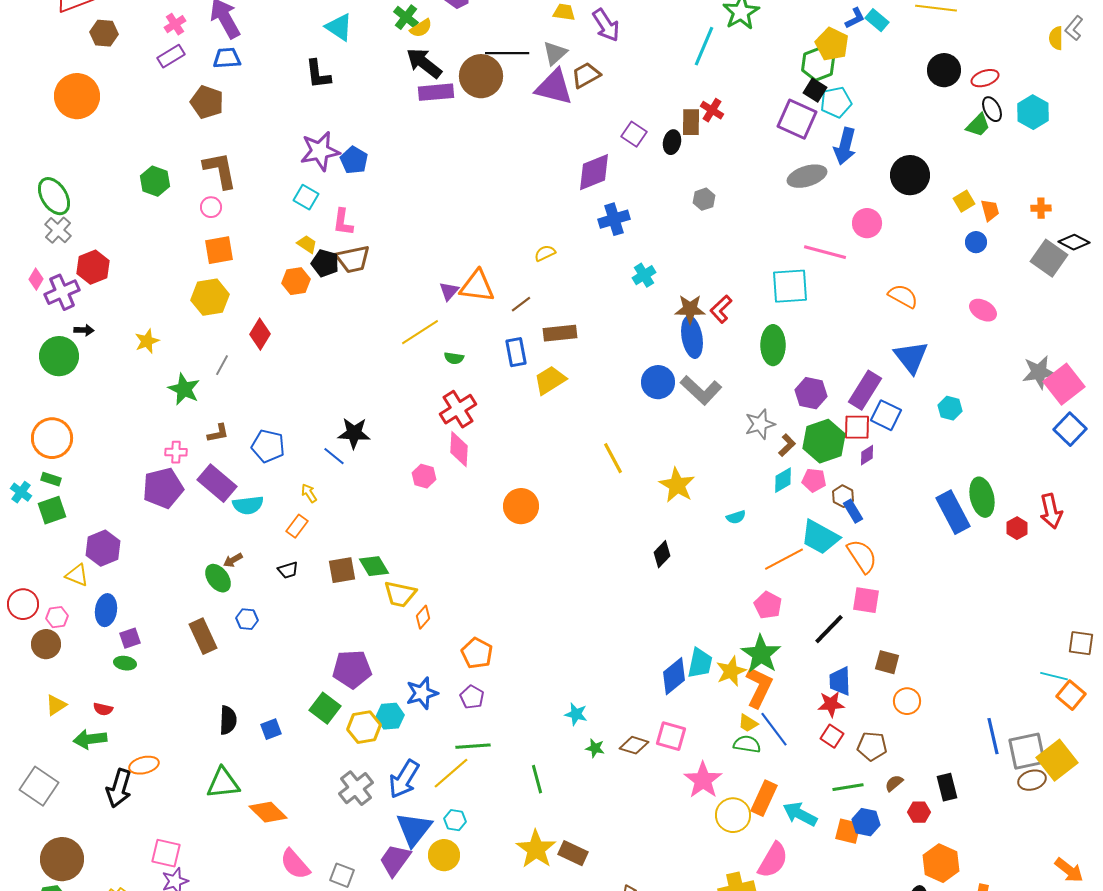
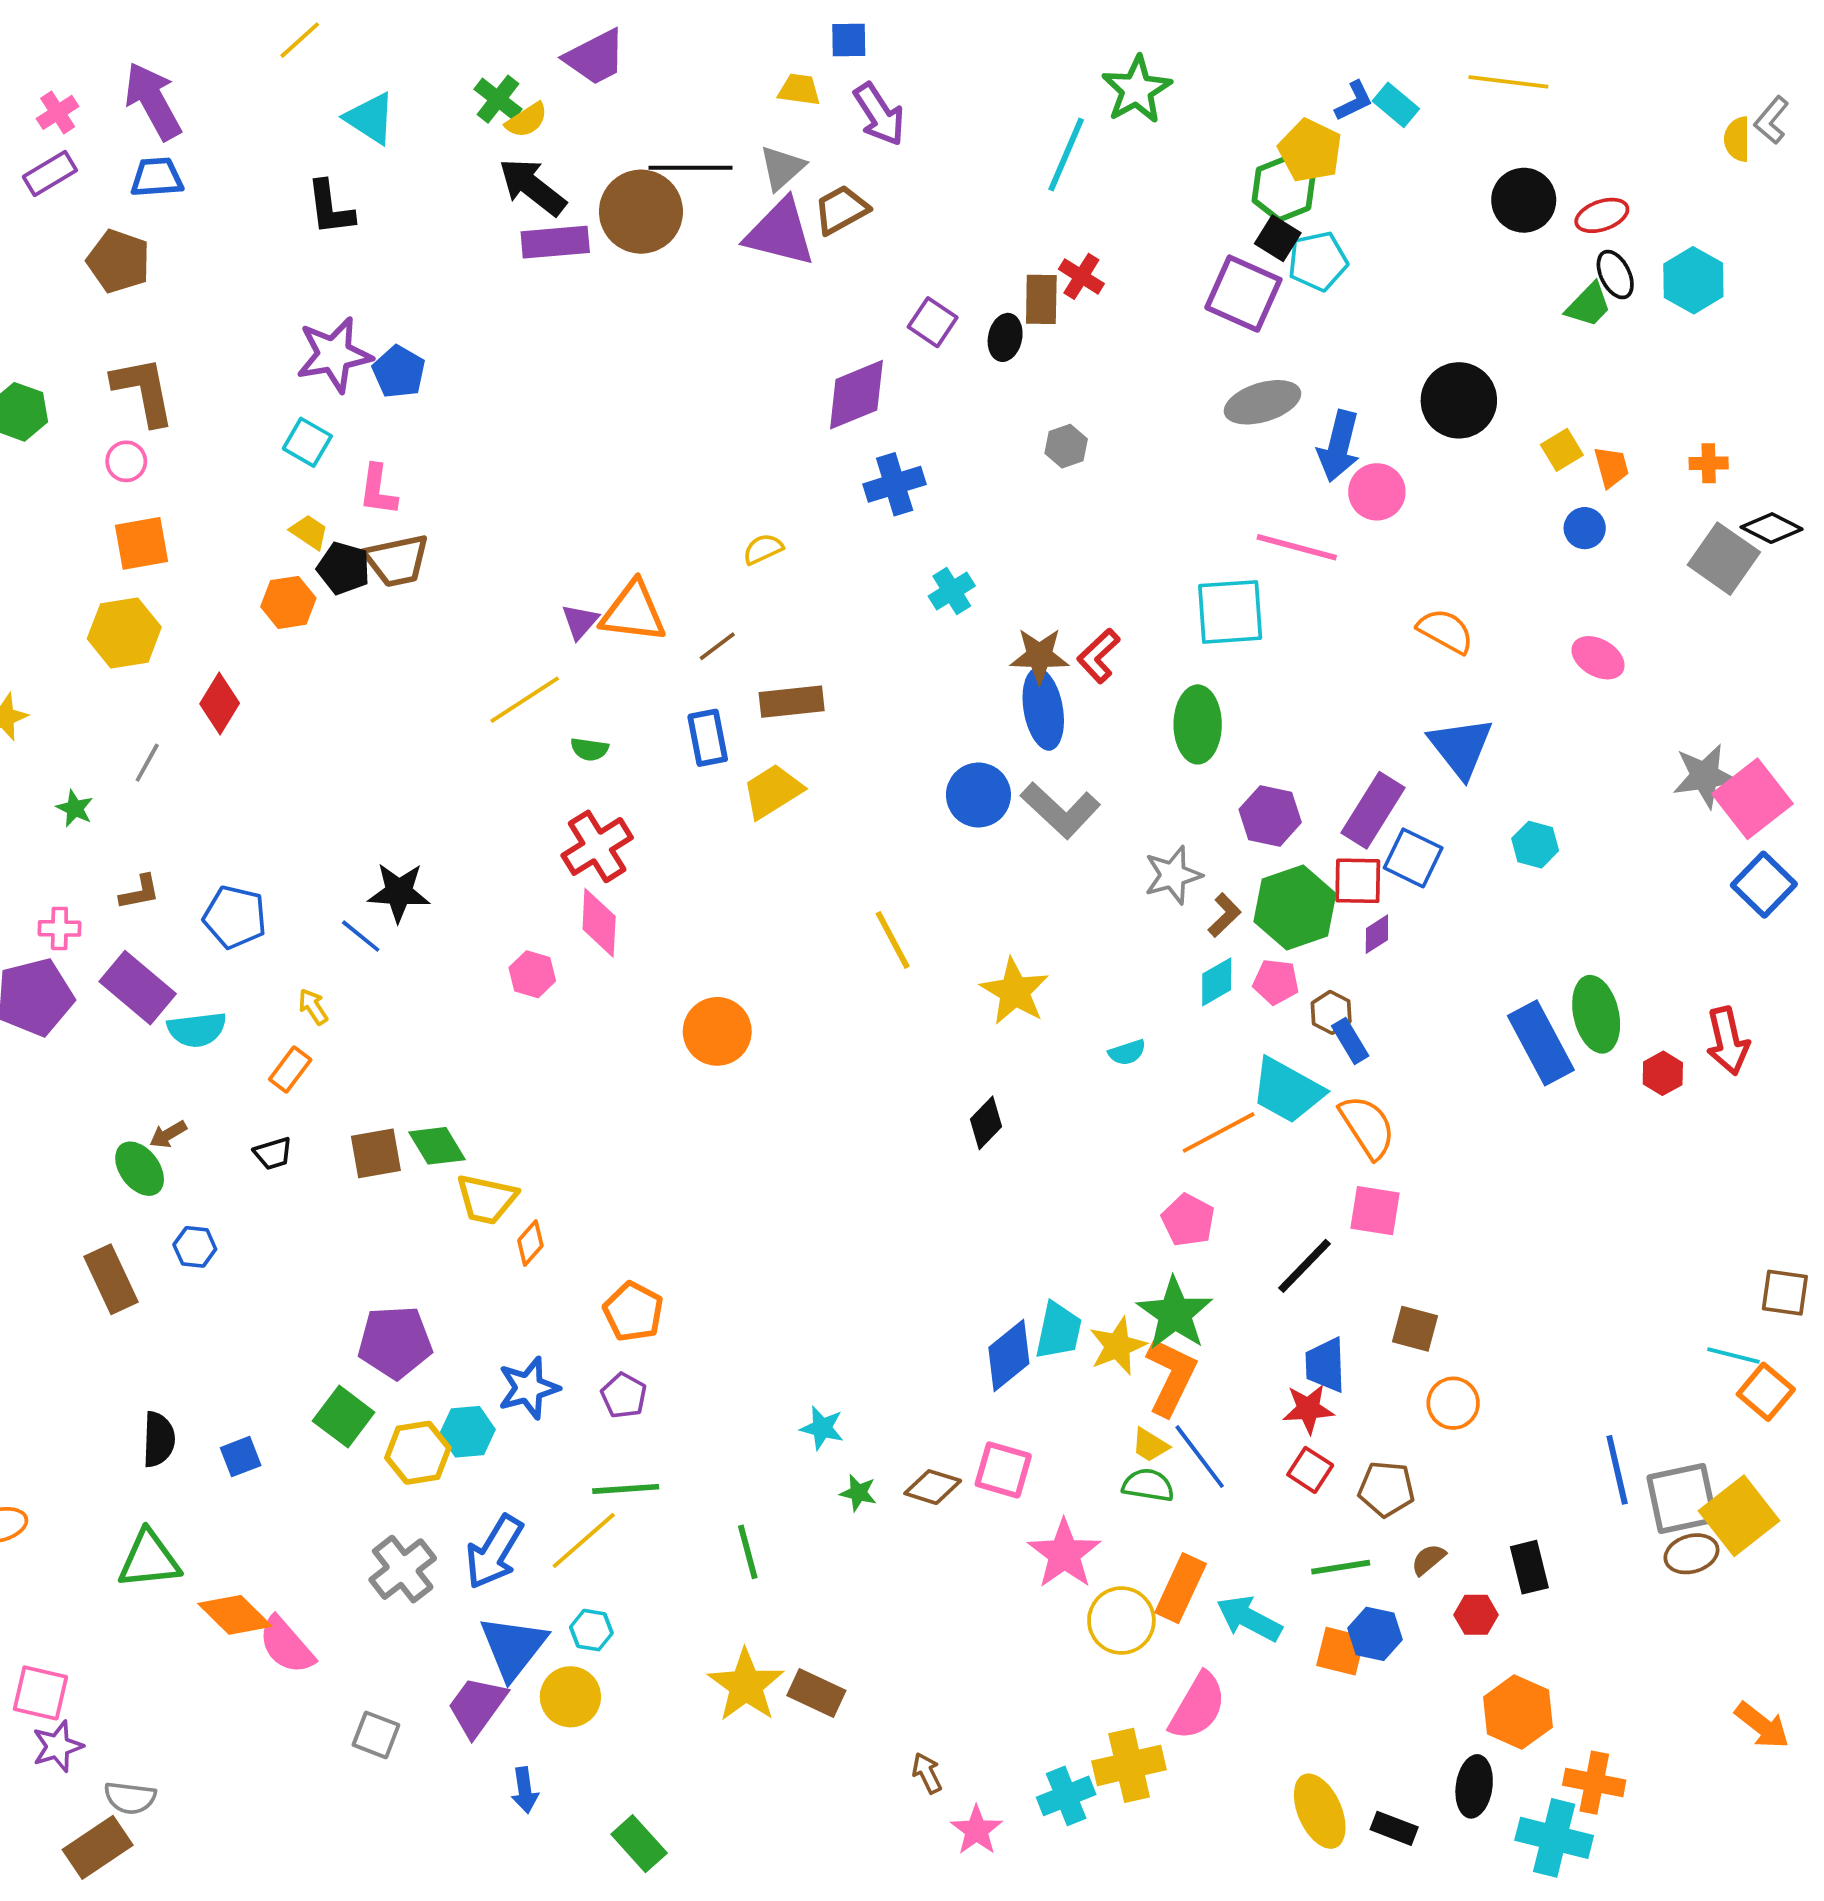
blue arrow: (845, 146) -> (1339, 446), moved
green star: (184, 389) -> (75, 808), size x0.6
pink semicircle: (295, 864) -> (286, 1645), moved

